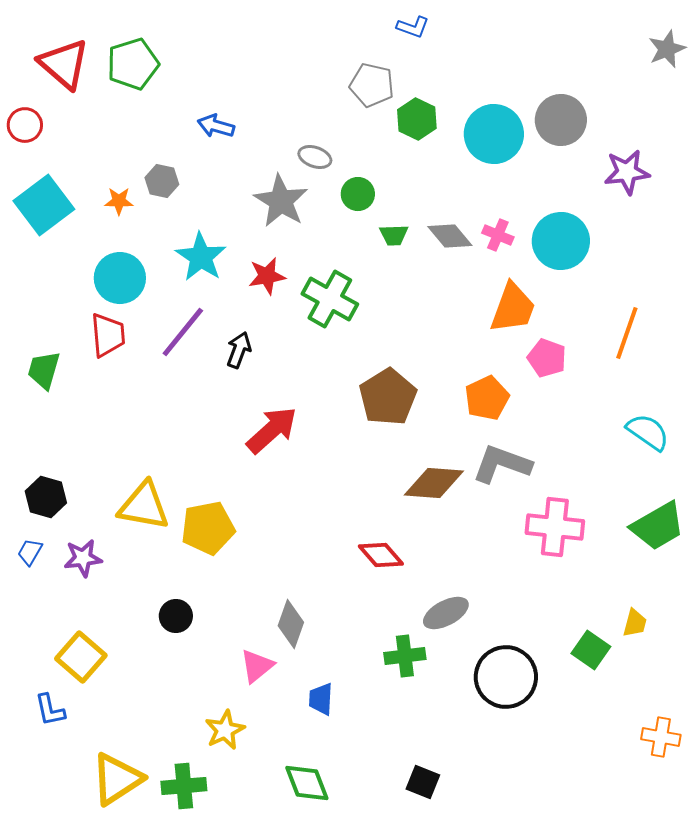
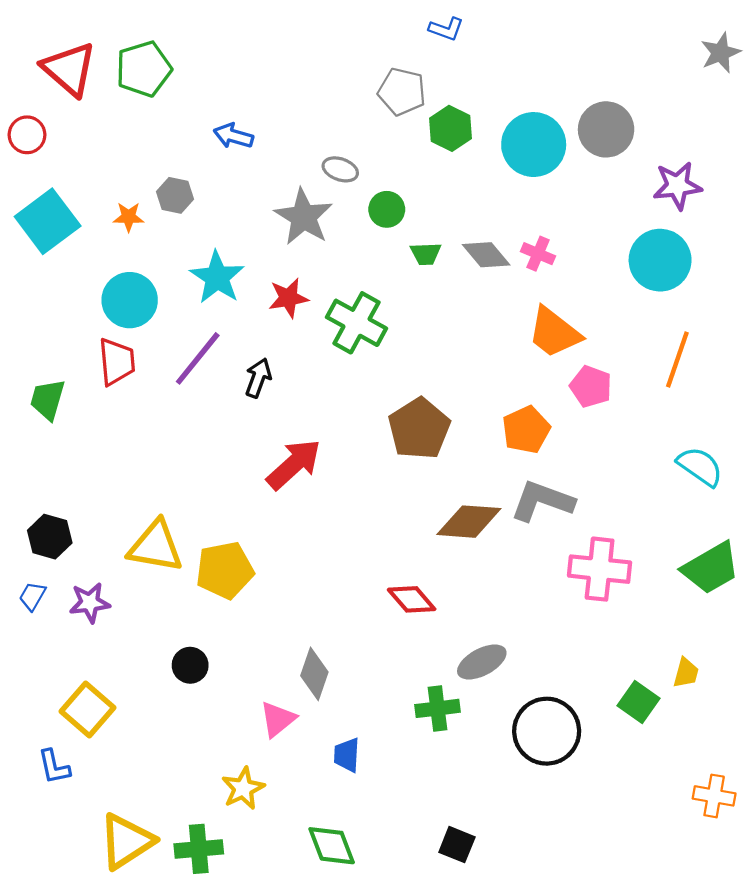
cyan circle: (561, 241) -> (660, 260), moved
orange trapezoid: (513, 308) -> (554, 333), turned 108

